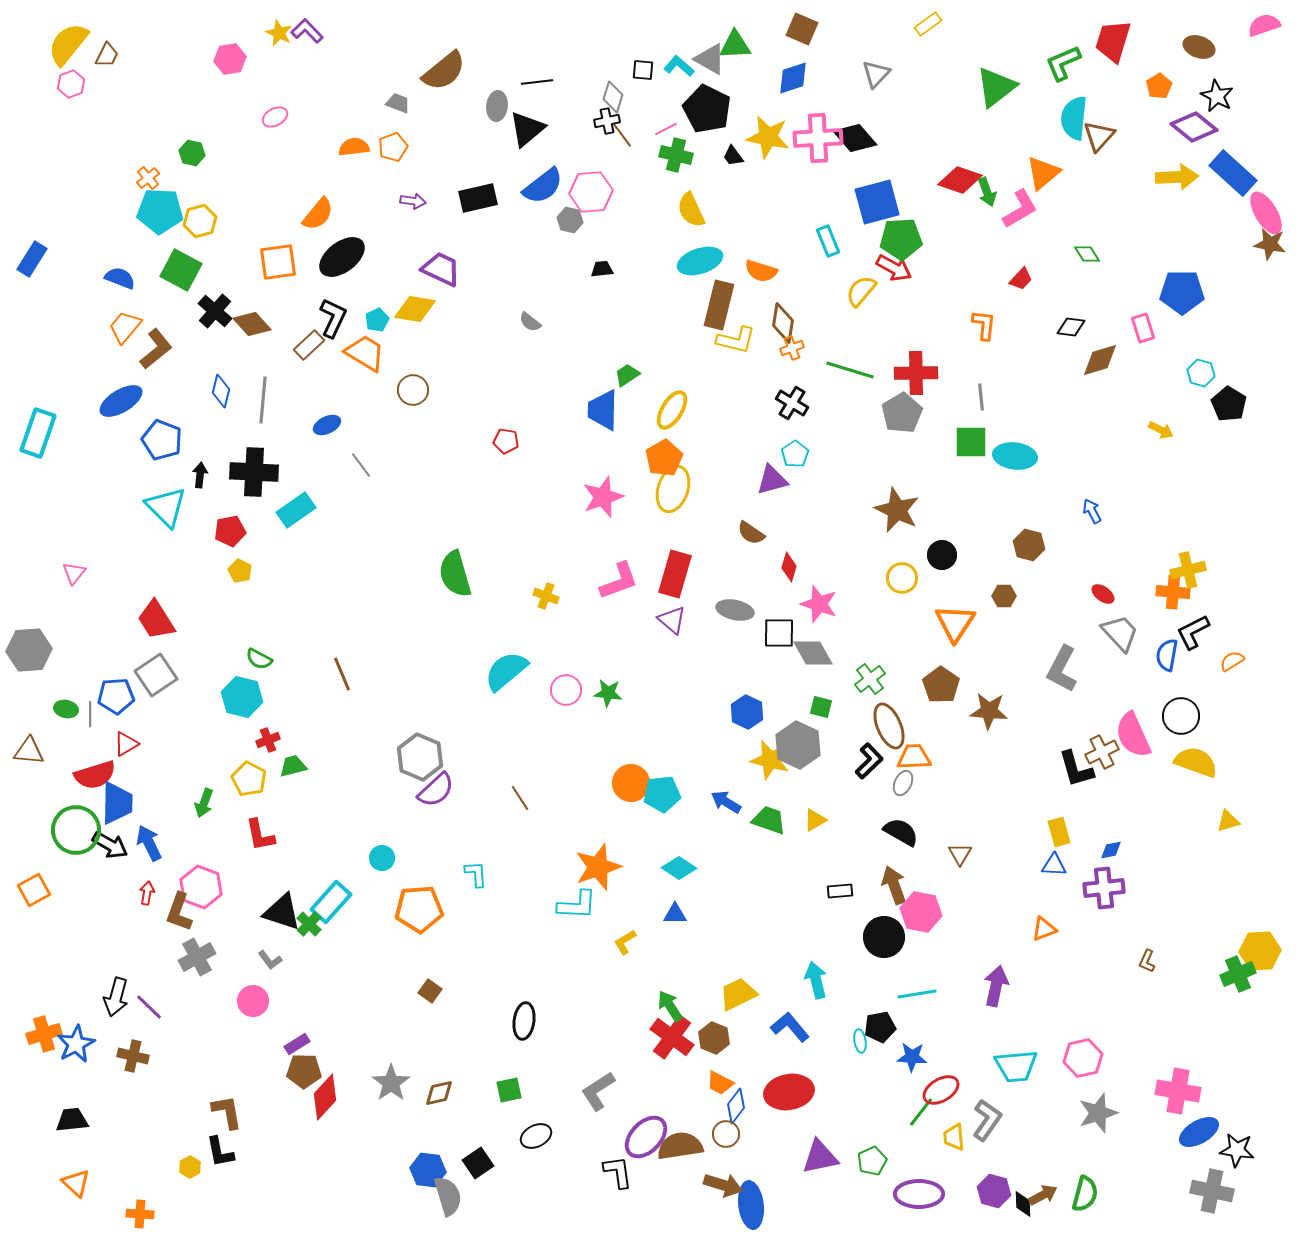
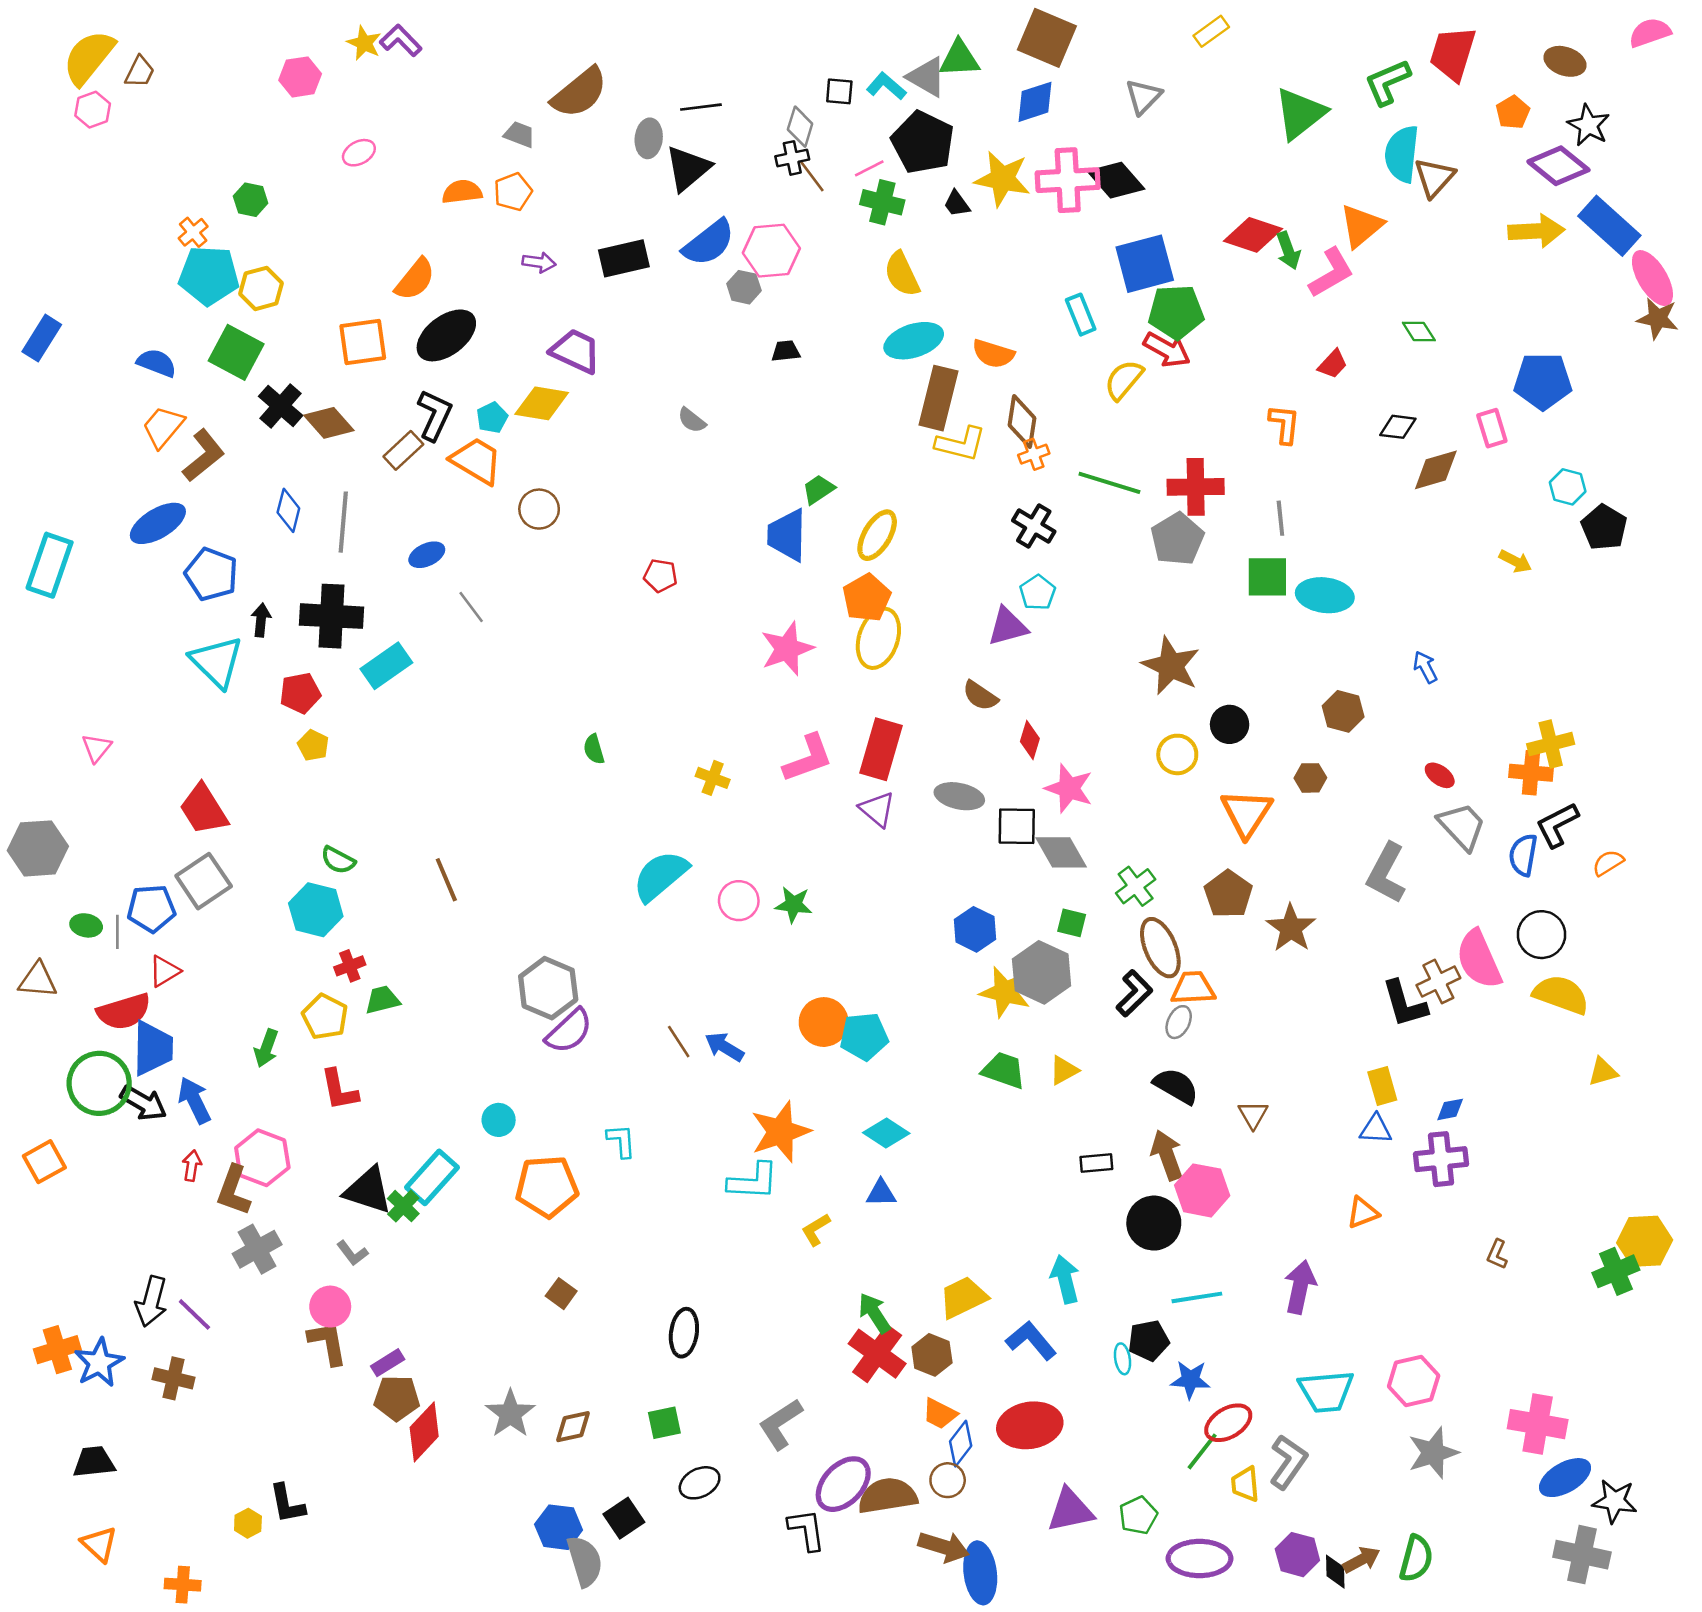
brown square: (802, 29) -> (1047, 38), size x1.4
green semicircle: (455, 574) -> (594, 749), size x0.5
brown star: (989, 711) -> (1291, 928), turned 30
blue arrow: (726, 802) -> (724, 1047), moved
brown L-shape: (227, 1112) -> (328, 1343), moved

